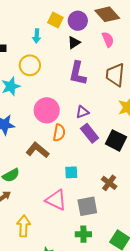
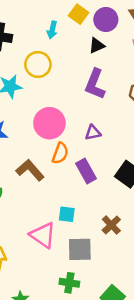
purple rectangle: (90, 133) -> (86, 171), moved
cyan square: (71, 172) -> (67, 214), moved

